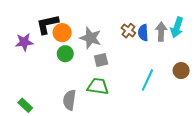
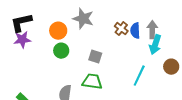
black L-shape: (47, 24) -> (21, 23), moved
cyan arrow: (177, 27) -> (155, 45), moved
gray star: (91, 38) -> (83, 19), moved
gray square: (101, 60) -> (95, 57), turned 32

